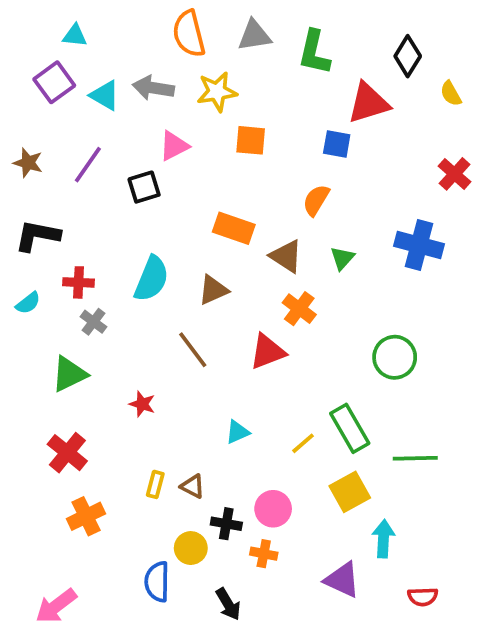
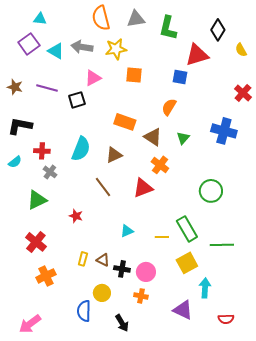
purple line: (88, 165) -> (47, 88), turned 70
yellow line: (303, 443) -> (162, 237), turned 40
black cross: (226, 524) -> (122, 269), moved

